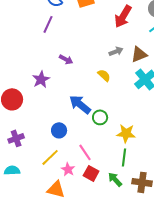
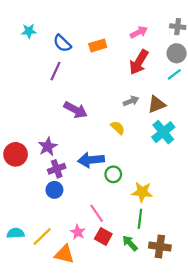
purple arrow: (66, 59) -> (76, 110), size x1.5
purple star: (41, 79) -> (48, 147), moved
blue arrow: (80, 104) -> (91, 160), turned -45
blue circle: (59, 130) -> (54, 190), moved
purple cross: (16, 138) -> (57, 169), moved
yellow line: (50, 157) -> (42, 236), moved

